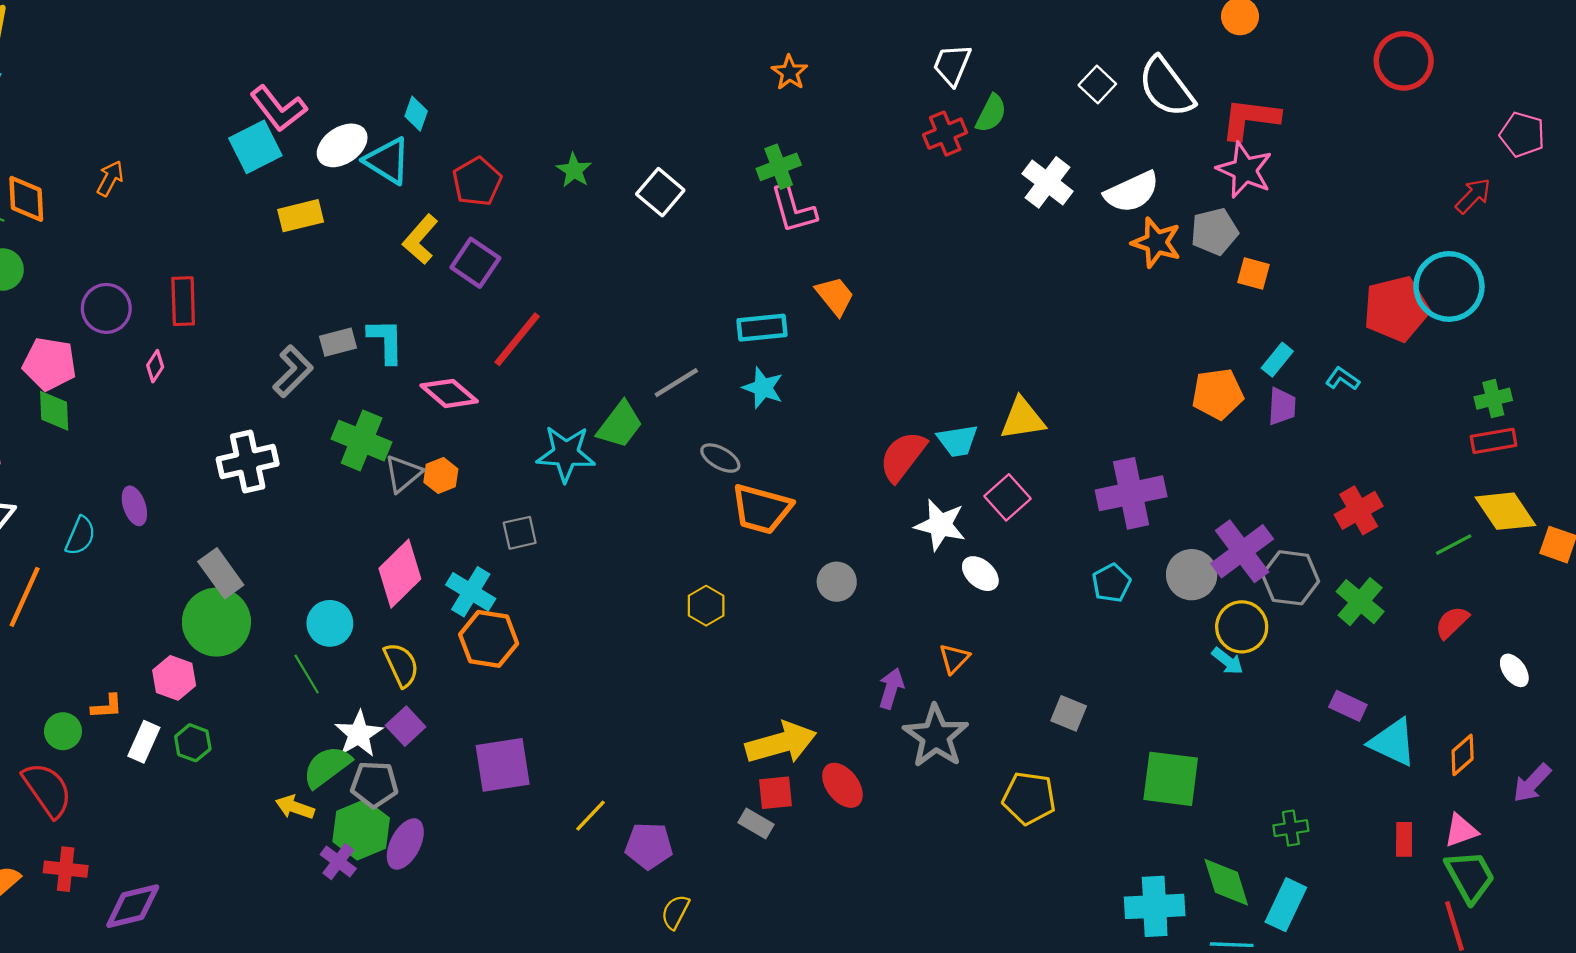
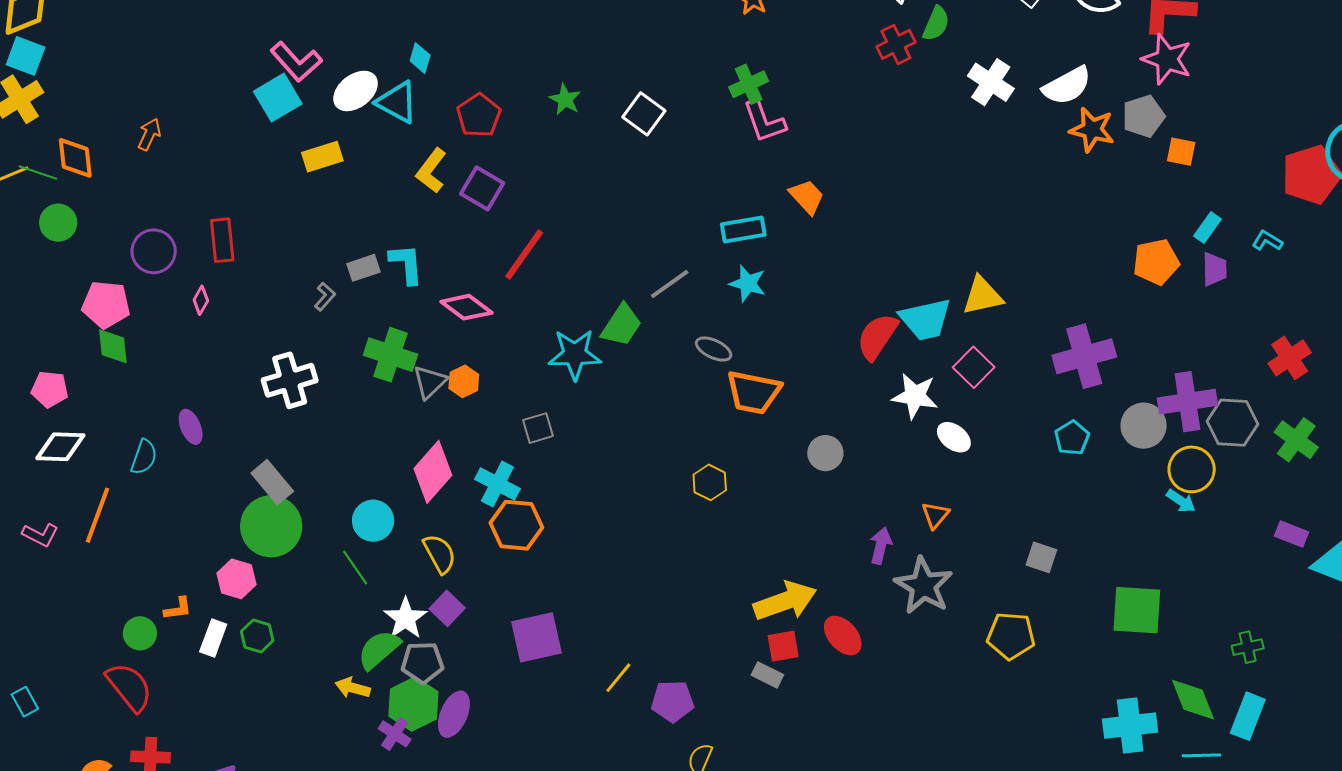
gray L-shape: (293, 371) -> (325, 297), size x0.6
cyan trapezoid: (958, 441) -> (925, 319), size x1.4
purple cross: (1242, 551) -> (1187, 402), turned 32

